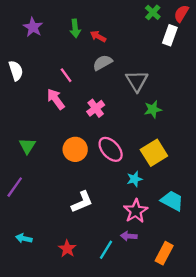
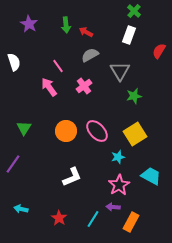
red semicircle: (181, 14) -> (159, 51), moved
white rectangle: (170, 35) -> (129, 35), moved
pink cross: (96, 108) -> (84, 86), moved
orange rectangle: (164, 253) -> (131, 222), moved

